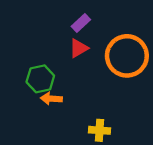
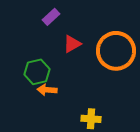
purple rectangle: (81, 23) -> (51, 17), moved

